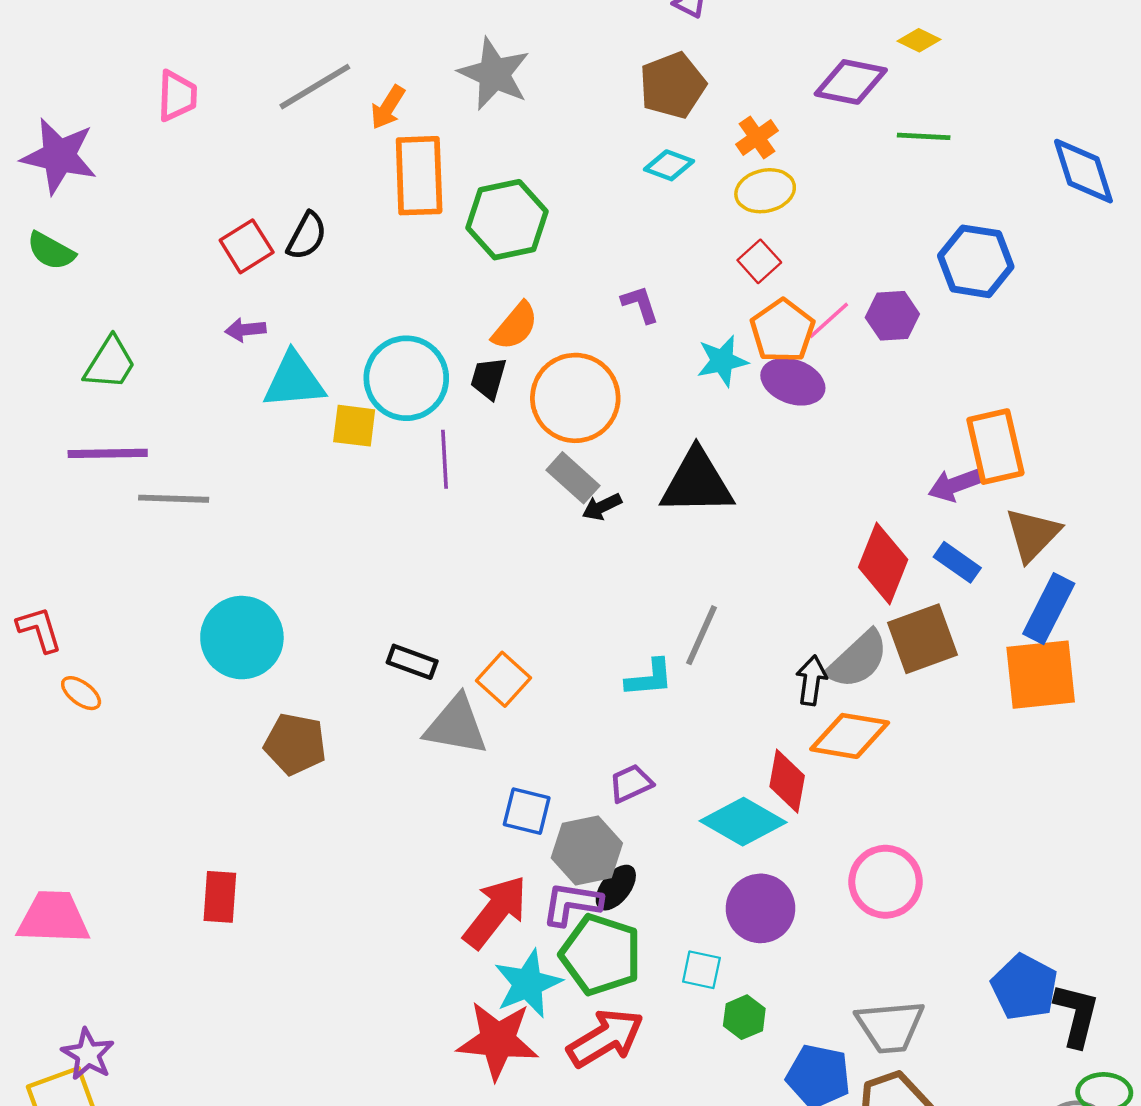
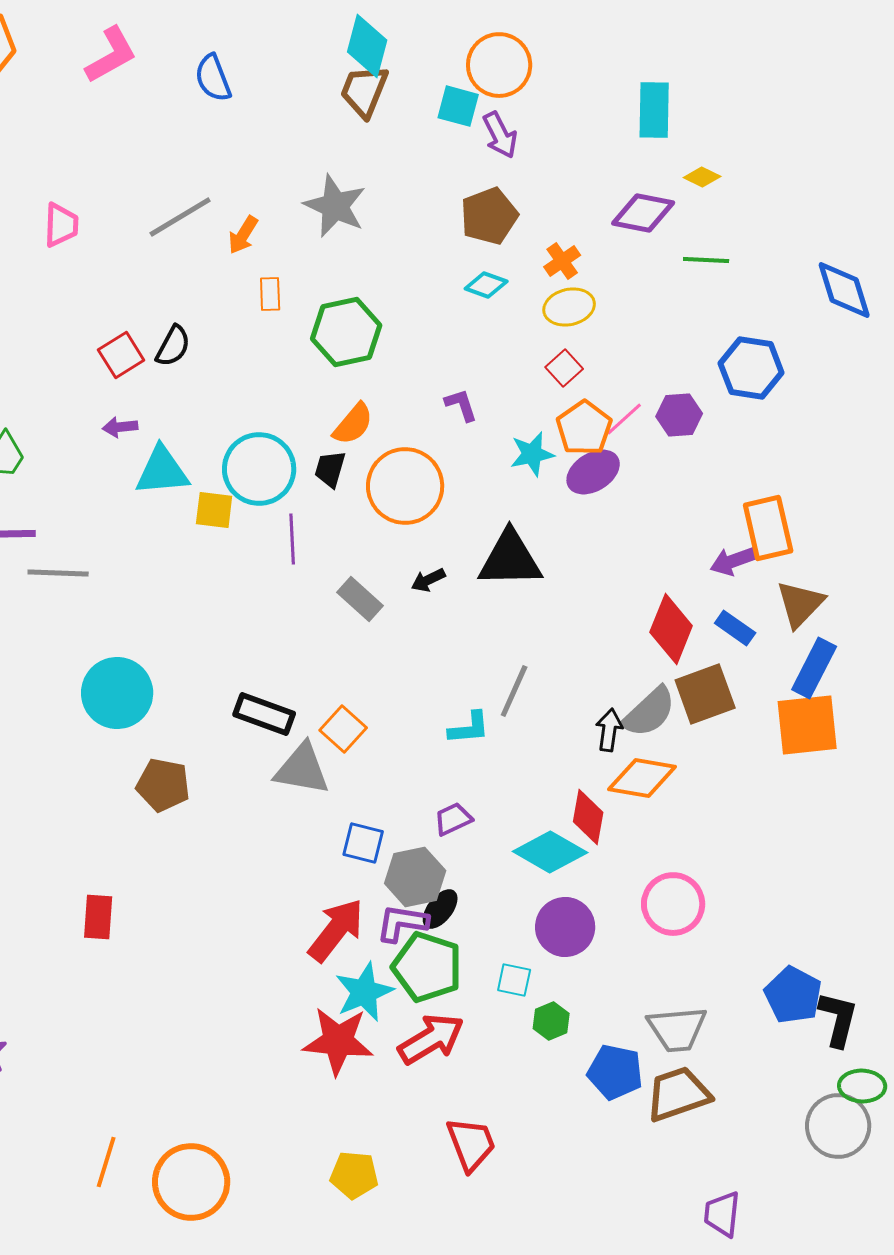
orange rectangle: (419, 176) -> (270, 294), size x0.5
purple ellipse: (793, 382) -> (593, 472), turned -52
gray rectangle: (573, 478) -> (360, 599), moved
black rectangle: (412, 662) -> (264, 714), size x1.4

